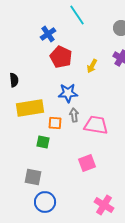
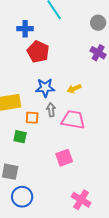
blue cross: (48, 34) -> (25, 29), turned 35
yellow arrow: (92, 66) -> (74, 89), moved, turned 40

